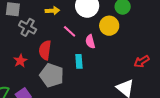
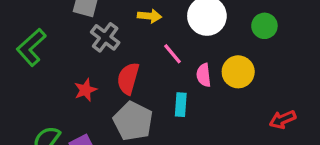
yellow circle: (109, 26) -> (238, 72), moved

